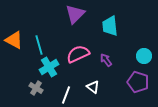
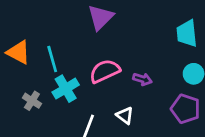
cyan trapezoid: (110, 26) -> (187, 33), moved
purple arrow: (106, 60) -> (142, 79), turned 144
gray cross: (36, 88) -> (32, 101), moved

